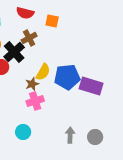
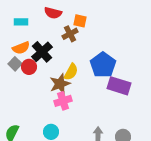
brown cross: (29, 38) -> (70, 34), moved
blue pentagon: (67, 77) -> (103, 65), moved, turned -30
brown star: (32, 84) -> (60, 84), size x1.5

